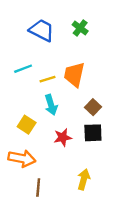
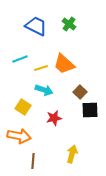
orange trapezoid: (74, 75) -> (64, 64), turned -60
cyan arrow: (51, 105) -> (44, 90), turned -54
black square: (93, 133) -> (90, 110), moved

